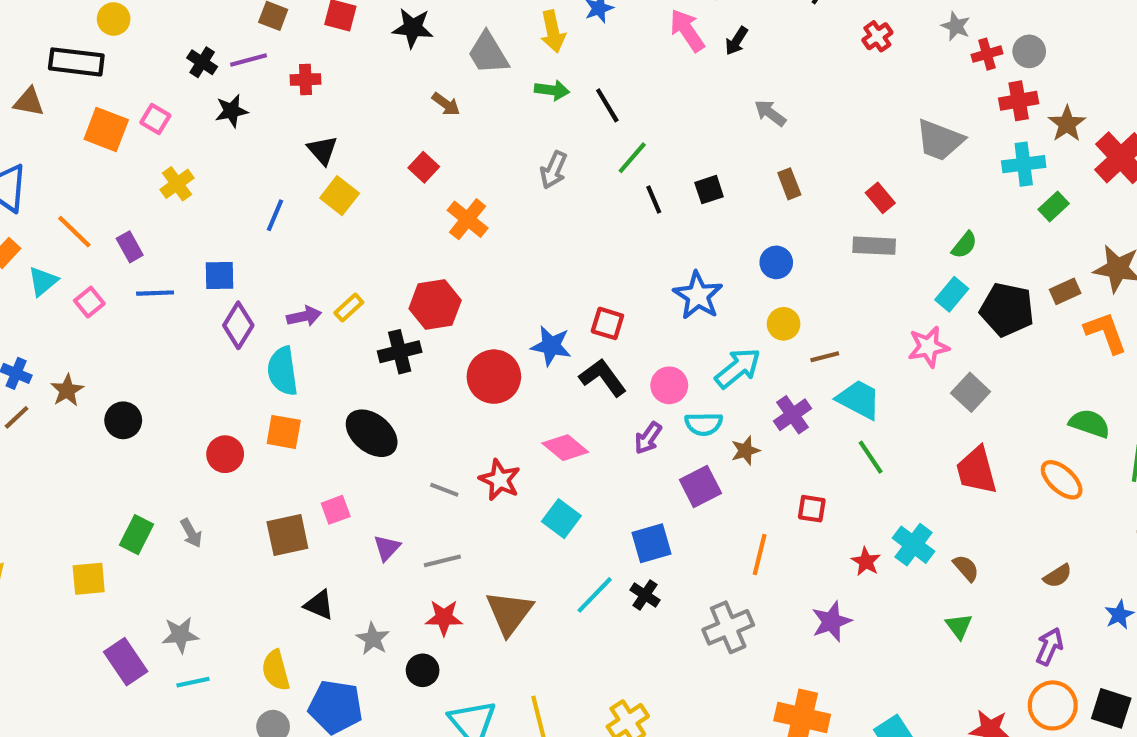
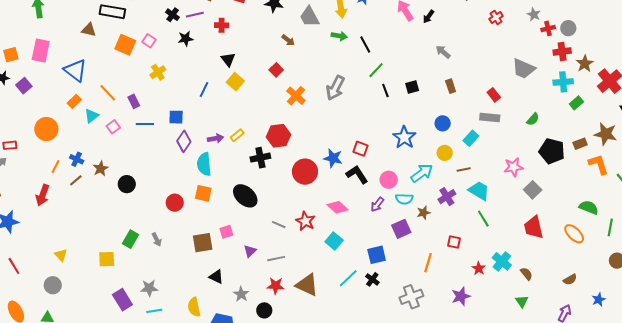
gray arrow: (554, 170) -> (335, 88), moved, size x1.4
cyan rectangle: (952, 294) -> (471, 138), moved
brown triangle: (509, 613) -> (307, 285), turned -45

